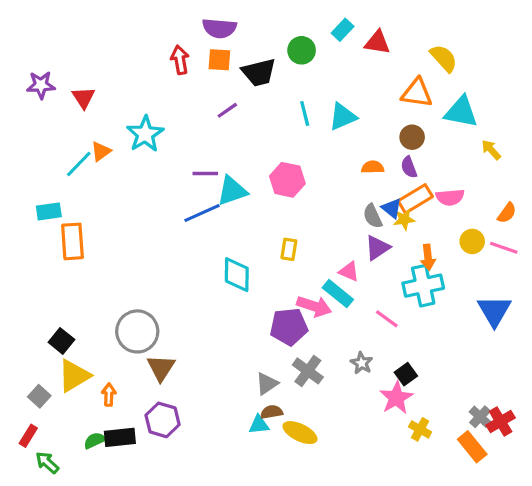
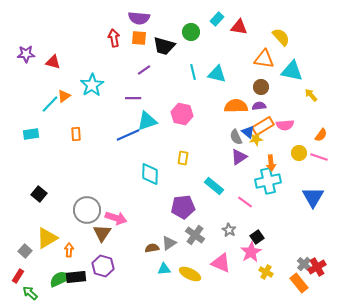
black trapezoid: (259, 72) -> (164, 46), turned 30
red triangle: (84, 98) -> (53, 62), turned -42
cyan triangle: (343, 117) -> (217, 74), turned 36
orange semicircle: (373, 167) -> (236, 106), size x1.6
purple semicircle: (409, 167) -> (259, 106), turned 104
purple line: (205, 173) -> (133, 98), moved
orange rectangle: (72, 241) -> (76, 134), moved, size x0.6
pink triangle: (349, 271) -> (221, 263), moved, size x1.5
pink arrow: (314, 306) -> (116, 218), moved
black square: (61, 341) -> (39, 194), moved
brown semicircle: (272, 412) -> (152, 248), moved
green semicircle: (95, 440) -> (60, 279), size x1.5

